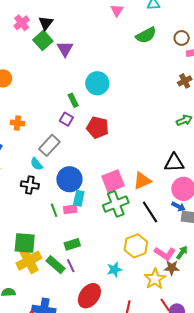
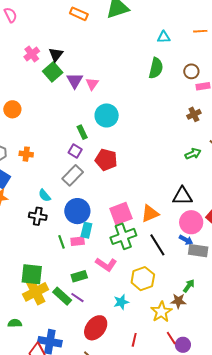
pink triangle: (117, 10) -> (92, 84), moved
green semicircle: (146, 35) -> (156, 68), turned -50
gray rectangle: (49, 145) -> (73, 175), moved
pink L-shape: (165, 253) -> (106, 264), moved
purple line: (71, 266) -> (77, 298), turned -32

